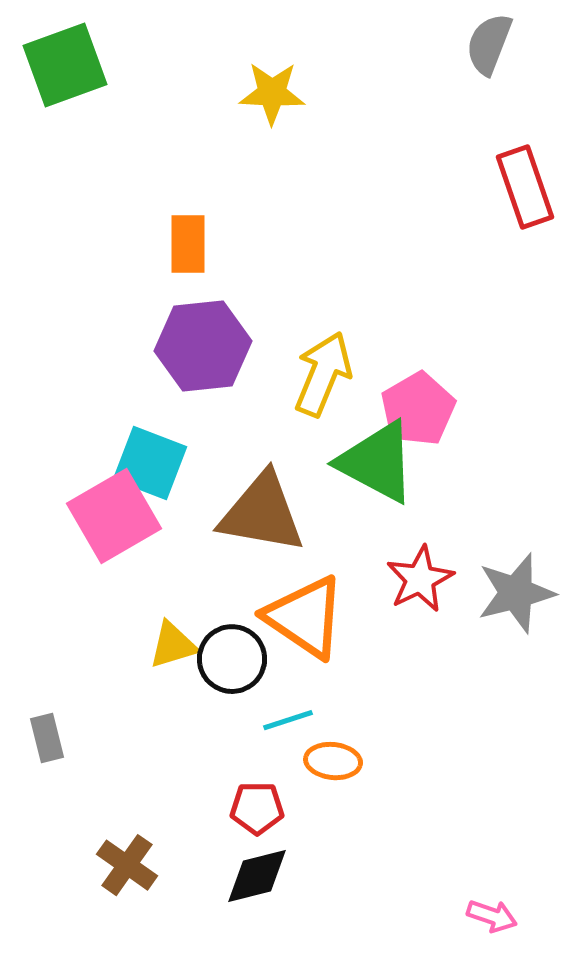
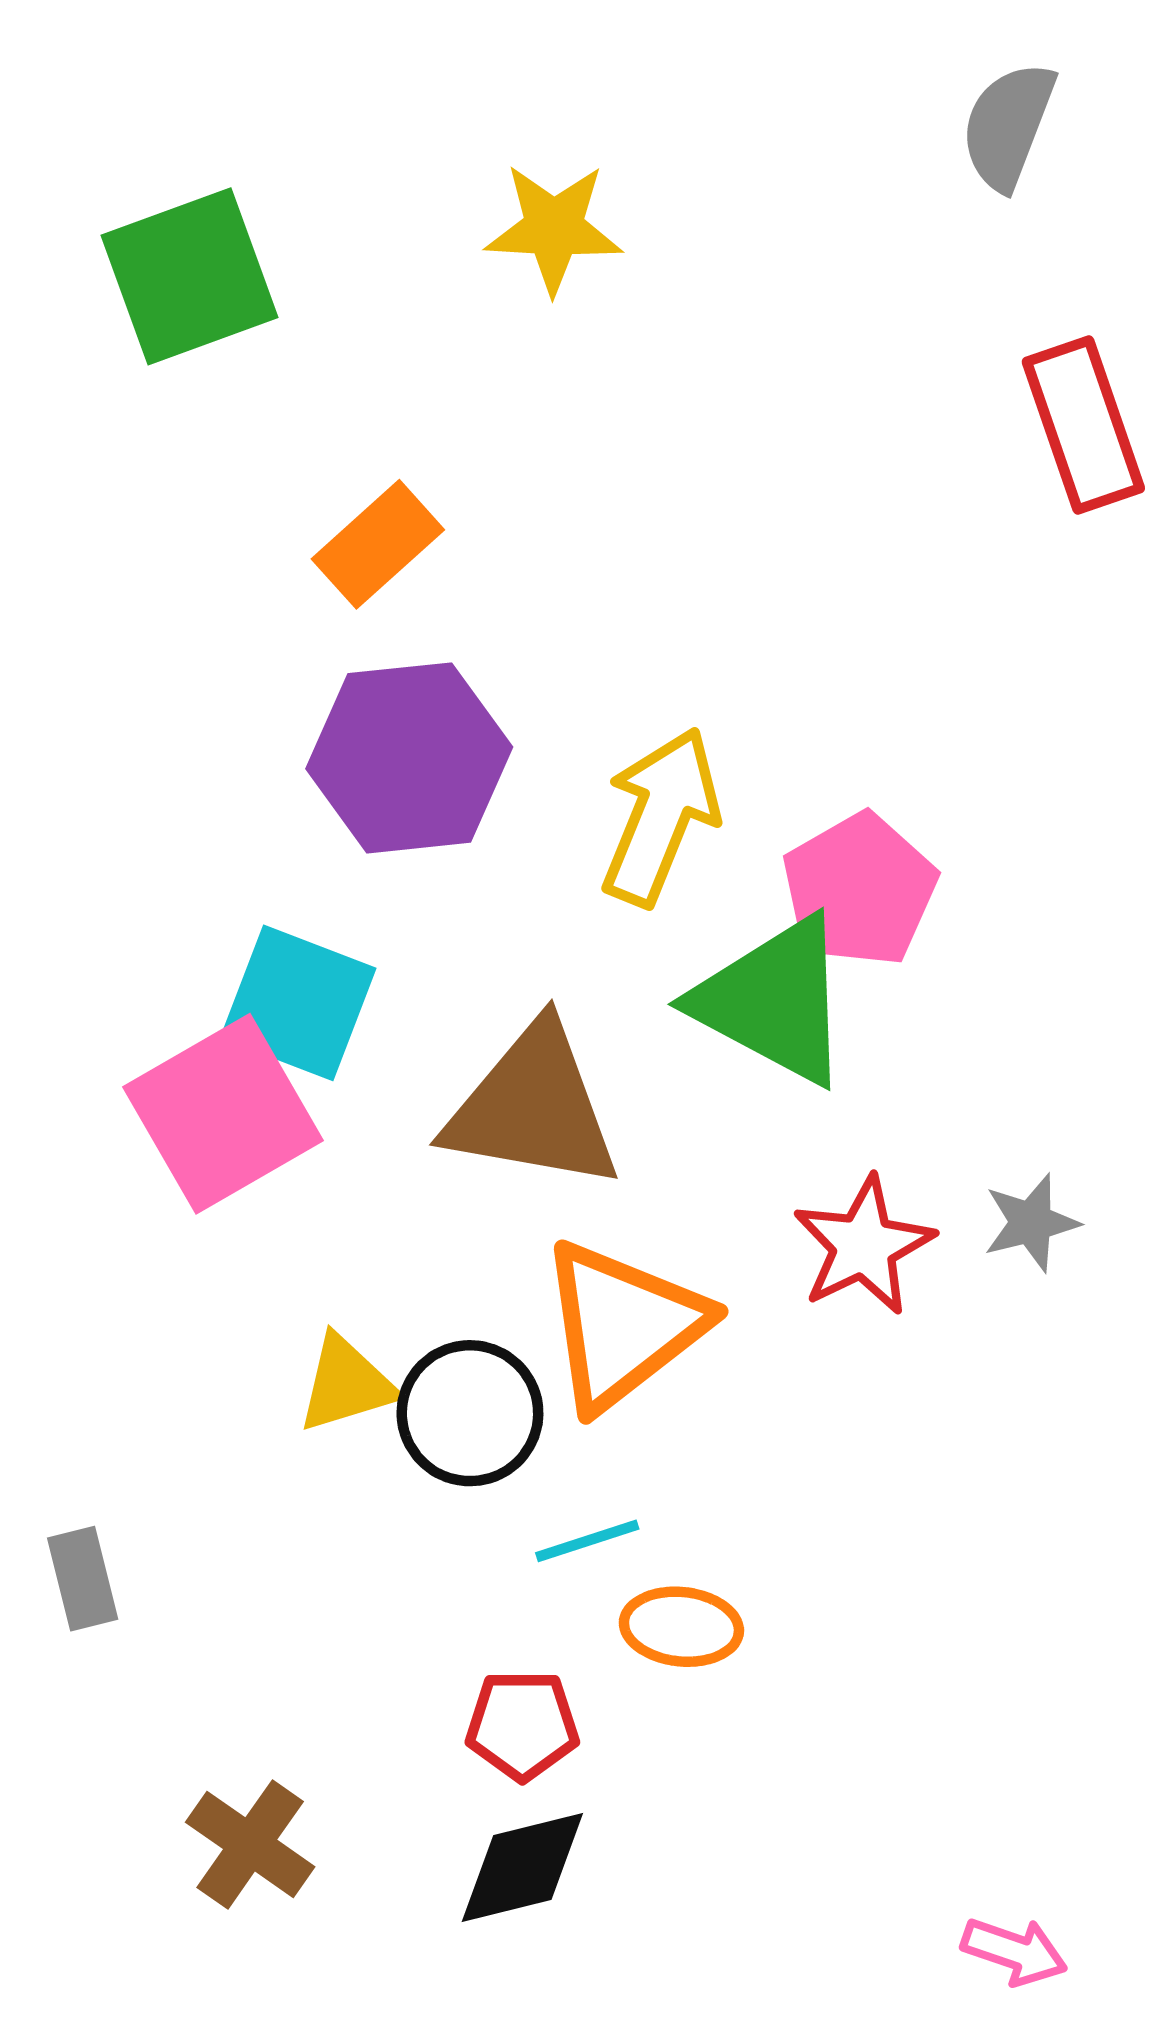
green square: (65, 65) -> (189, 276), moved
orange rectangle: (188, 244) -> (378, 544), turned 48
gray star: (516, 593) -> (1031, 1223), moved, size x0.6
orange triangle: (305, 617) -> (623, 1325), turned 48

